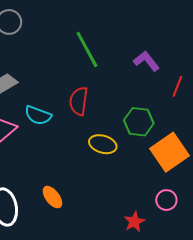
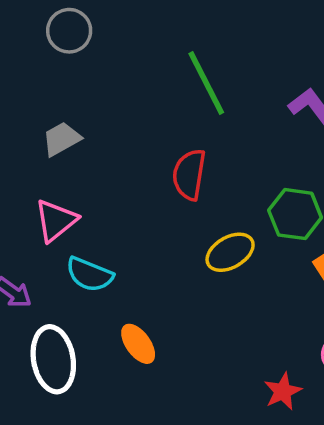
cyan semicircle: (38, 115) -> (90, 274), moved
yellow ellipse: (103, 144) -> (230, 252), turned -48

